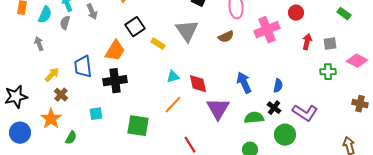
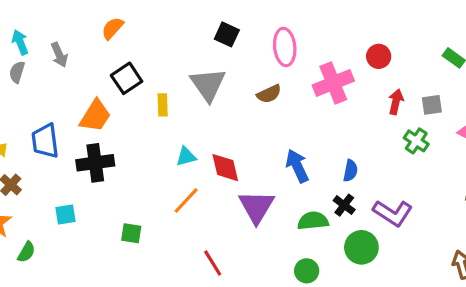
yellow rectangle: (158, 44) -> (163, 105), turned 56
green cross: (328, 72) -> (416, 141), moved, turned 35
green square: (138, 126) -> (131, 233), size x0.6

